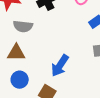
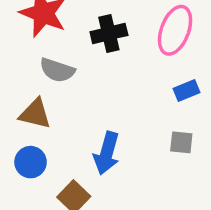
blue arrow: (60, 66) -> (107, 153), turned -30

